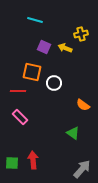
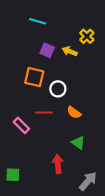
yellow cross: (81, 34) -> (87, 36), turned -32
red line: (18, 91) -> (44, 112), moved
orange semicircle: (83, 105) -> (74, 112), moved
red arrow: (33, 160) -> (58, 164), moved

